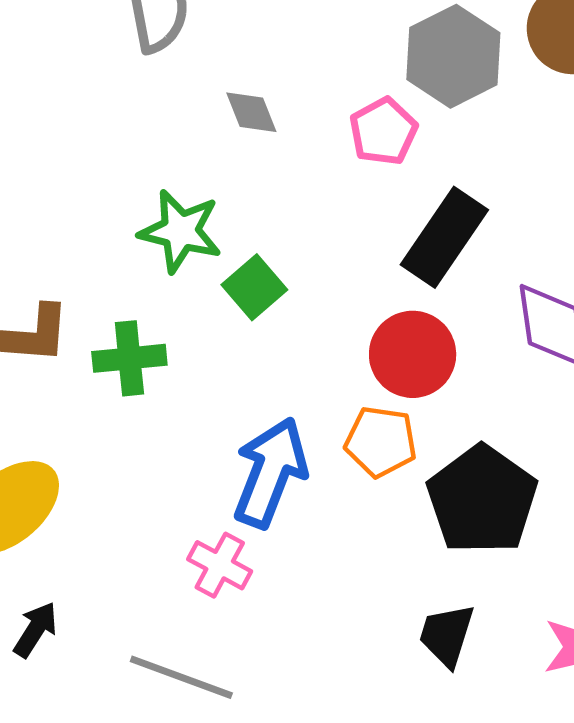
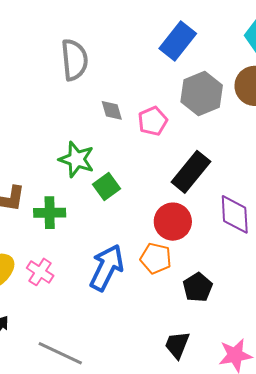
pink pentagon: (383, 131) -> (153, 121), moved
black pentagon: (482, 500) -> (198, 287), size x0.6
pink cross: (220, 565) -> (40, 272), moved

